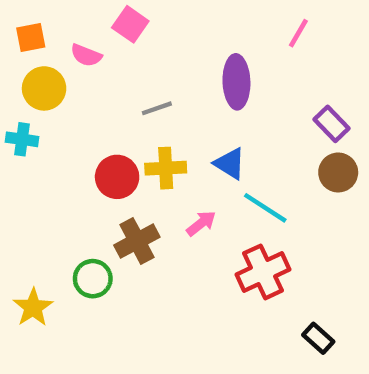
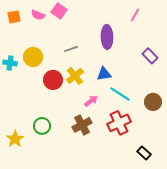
pink semicircle: (86, 55) -> (38, 15), moved
yellow circle: (44, 88) -> (33, 57), moved
blue triangle: (230, 164) -> (104, 74), turned -42
yellow cross: (166, 168) -> (75, 76), turned -36
brown circle: (338, 172) -> (153, 102), moved
brown cross: (137, 241) -> (82, 125), moved

